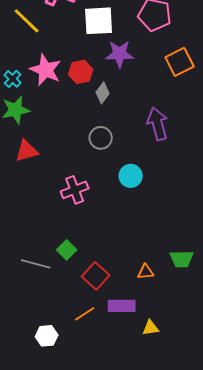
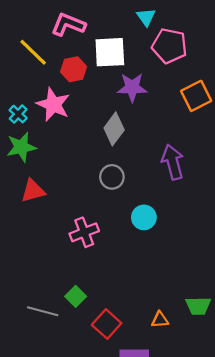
red hexagon: (81, 72) -> (74, 69), moved
gray diamond: (103, 93) -> (114, 129), size x1.4

